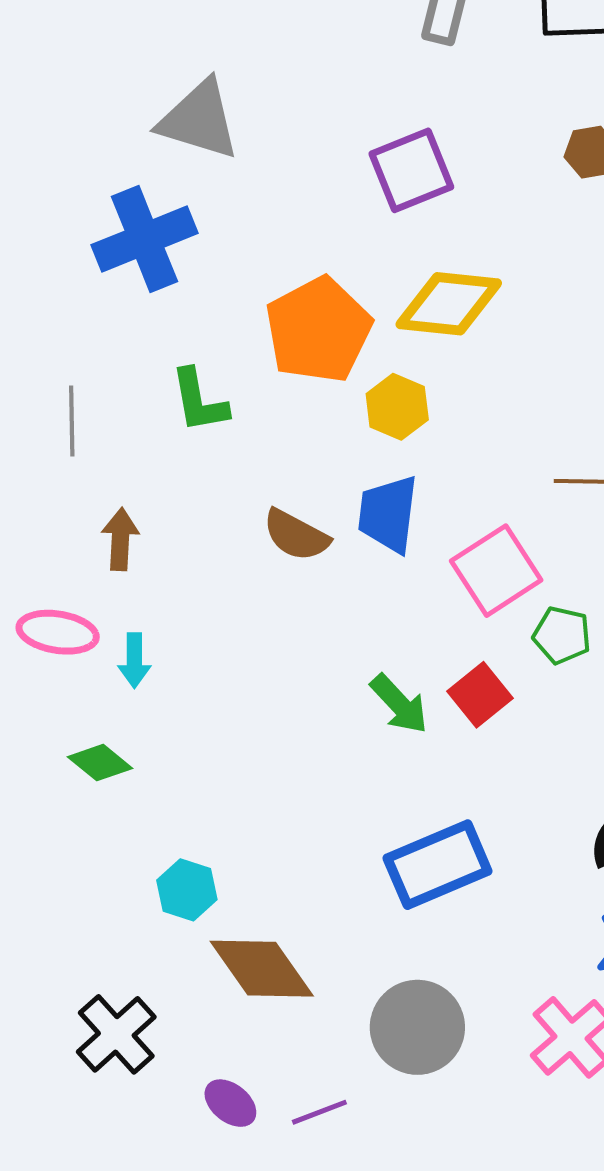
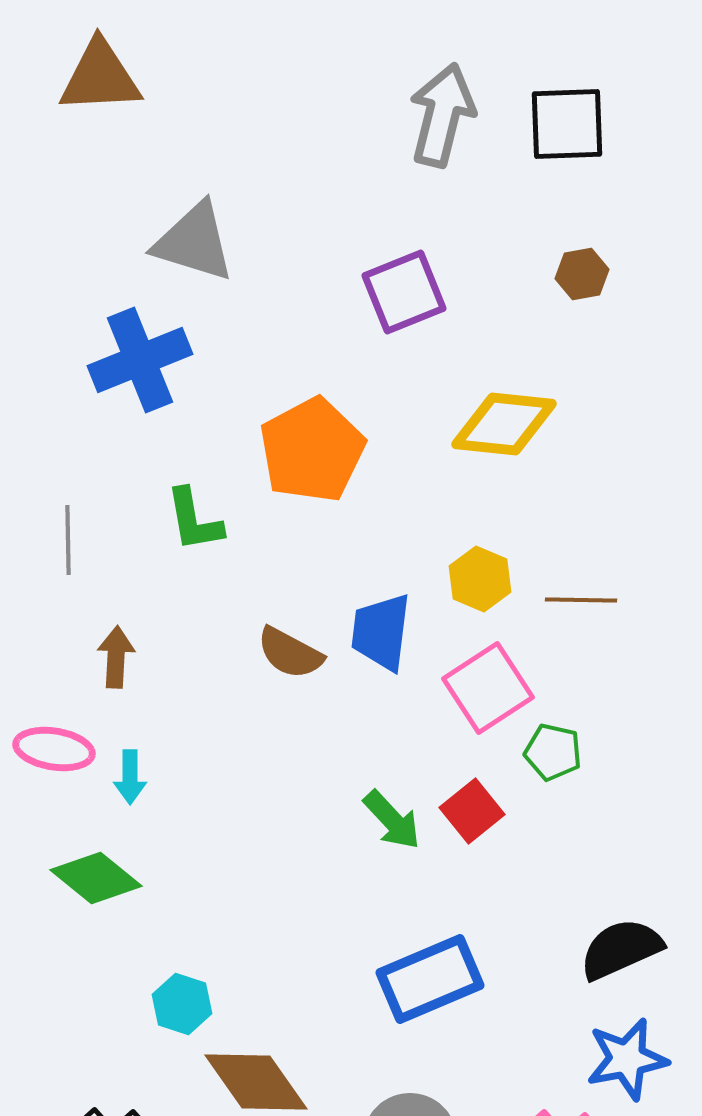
yellow diamond: (449, 304) -> (504, 424), moved
yellow hexagon: (397, 407) -> (480, 579), moved
green diamond: (100, 763) -> (96, 878), size x1.4

